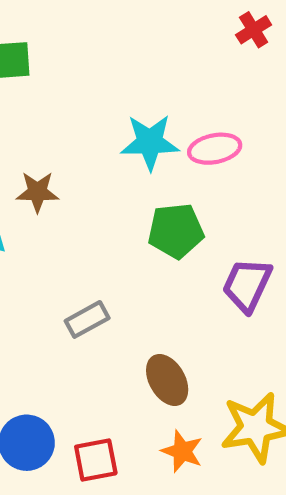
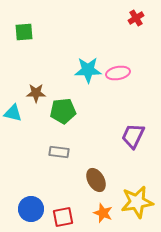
green pentagon: (176, 231) -> (63, 111), moved
gray rectangle: (87, 319) -> (59, 152), turned 36

